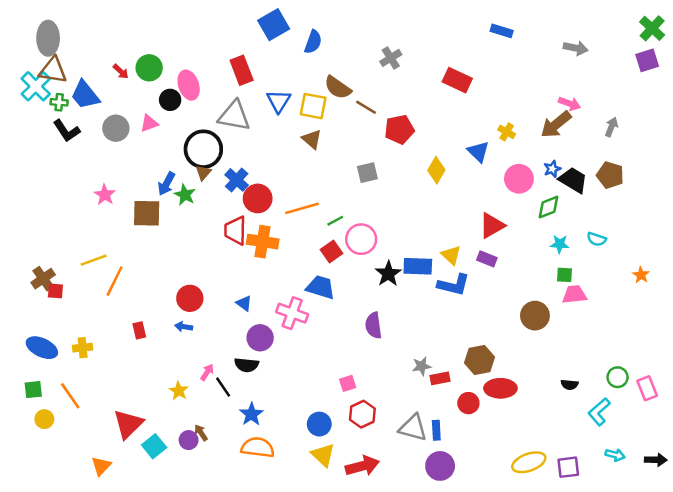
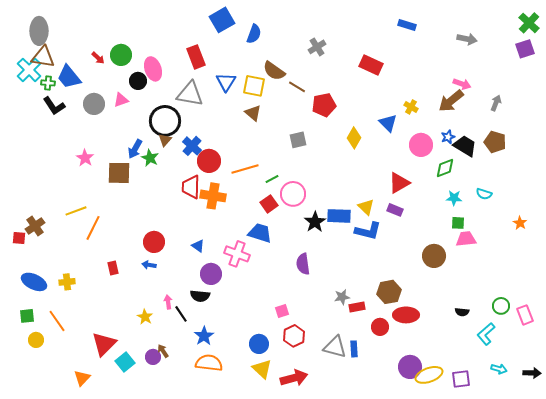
red square: (55, 291) -> (19, 238), moved
pink arrow: (207, 372) -> (168, 302), turned -40
purple circle: (440, 466) -> (410, 367), moved

